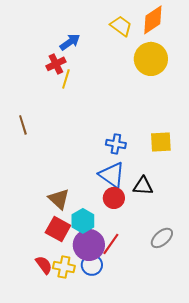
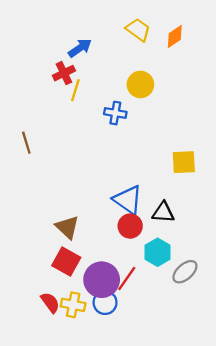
orange diamond: (153, 20) -> (175, 37), moved, size x0.7
yellow circle: (151, 59) -> (140, 84), moved, size x0.7
blue cross: (116, 144) -> (115, 113), moved
cyan hexagon: (83, 221) -> (158, 252), moved

